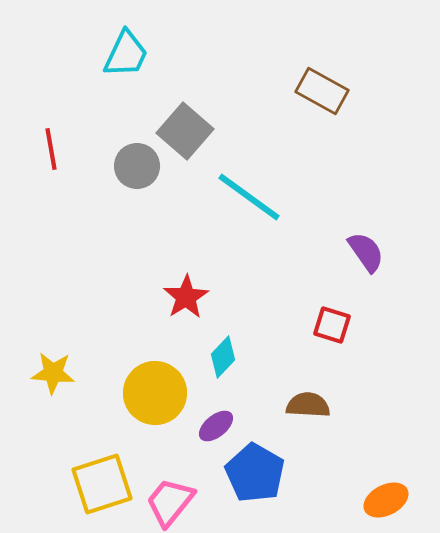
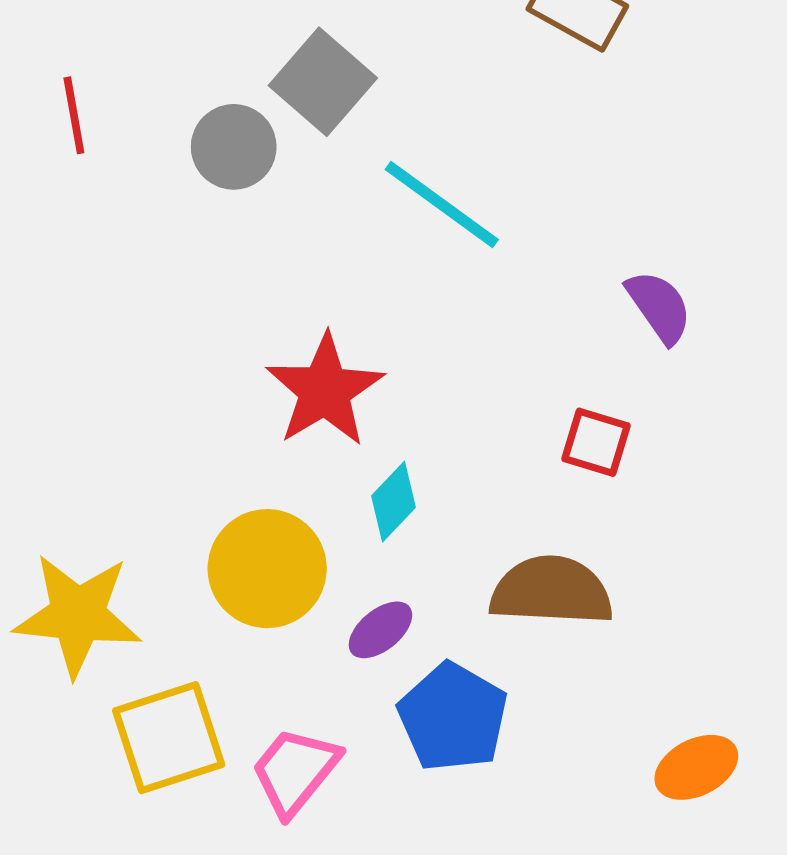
red star: (186, 297) -> (325, 390), size x1.4
yellow star: (53, 373) -> (78, 615), moved, size x1.6
brown semicircle: (308, 405) -> (551, 591), size x1.5

